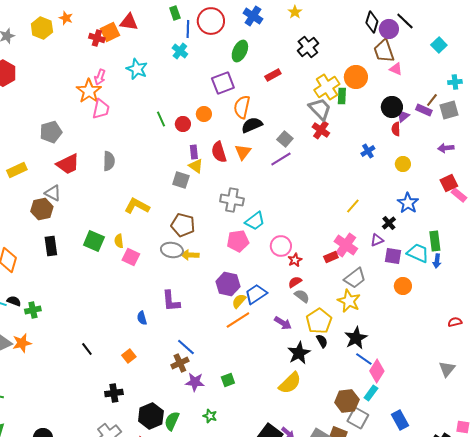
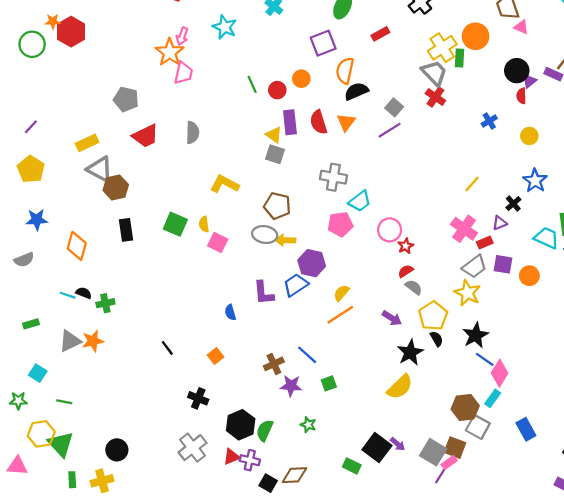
gray pentagon: (51, 132) -> (126, 99), turned 30
purple rectangle: (194, 152) -> (290, 122), size x1.5
yellow triangle: (196, 166) -> (274, 135), moved
gray triangle: (53, 193) -> (100, 169), moved, size x1.4
purple square: (393, 256) -> (503, 264), moved
red rectangle: (331, 257) -> (485, 242), moved
purple hexagon: (228, 284) -> (312, 263), moved
blue trapezoid: (256, 294) -> (296, 285), moved
blue line: (186, 347) -> (307, 355), moved
black cross: (114, 393) -> (198, 398), turned 30

